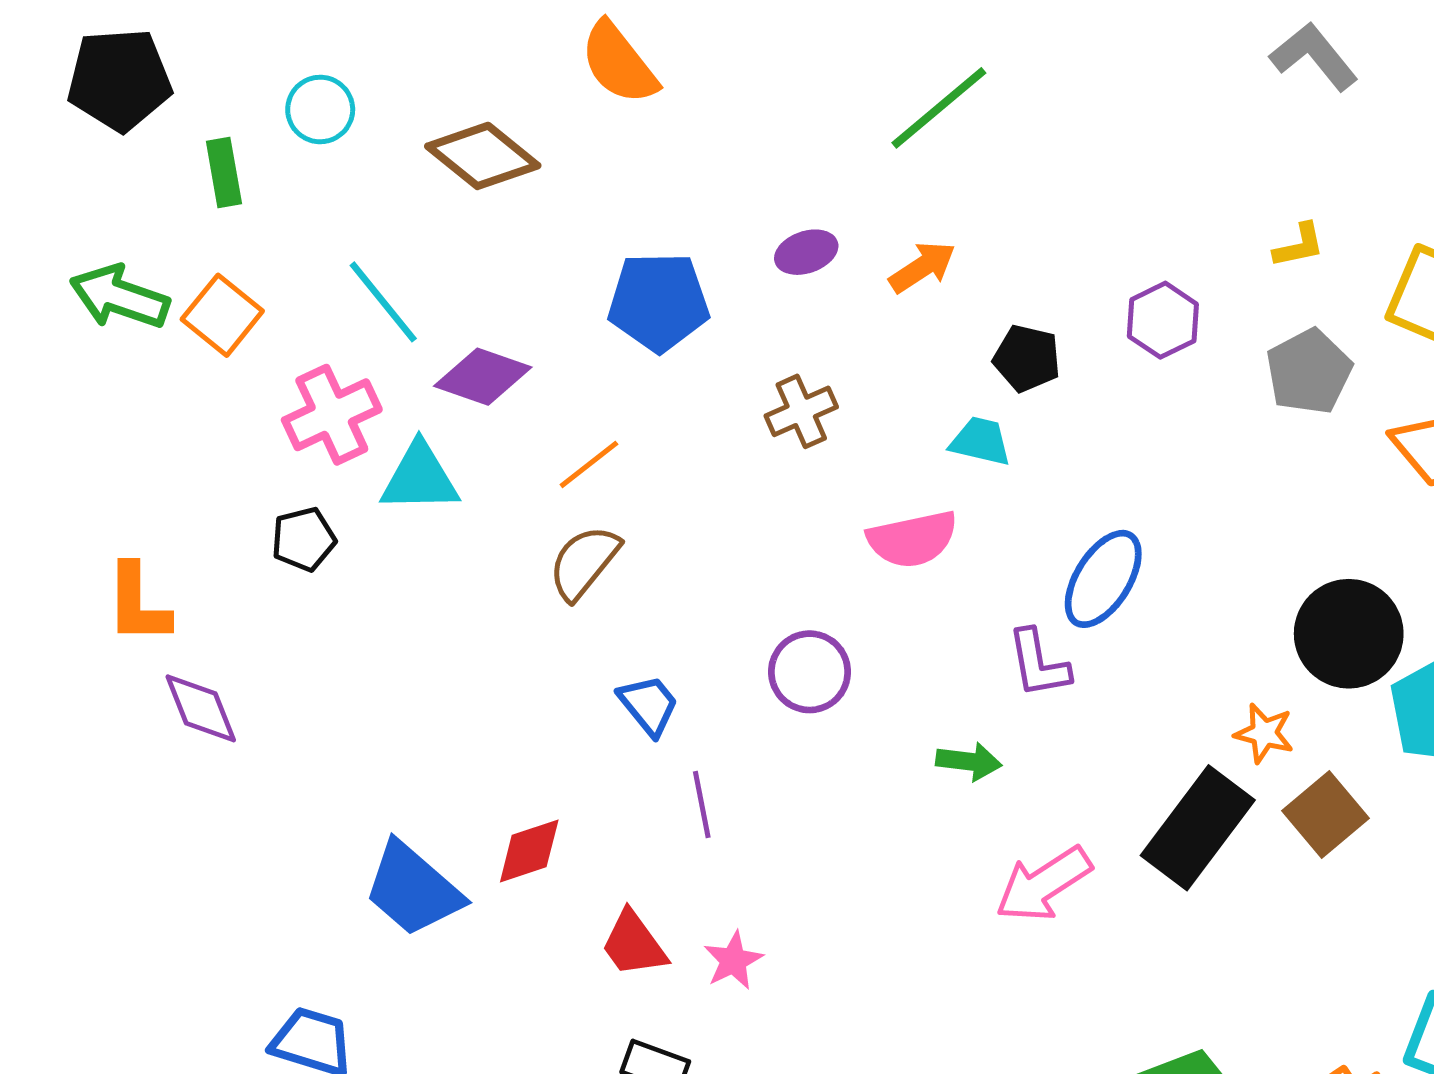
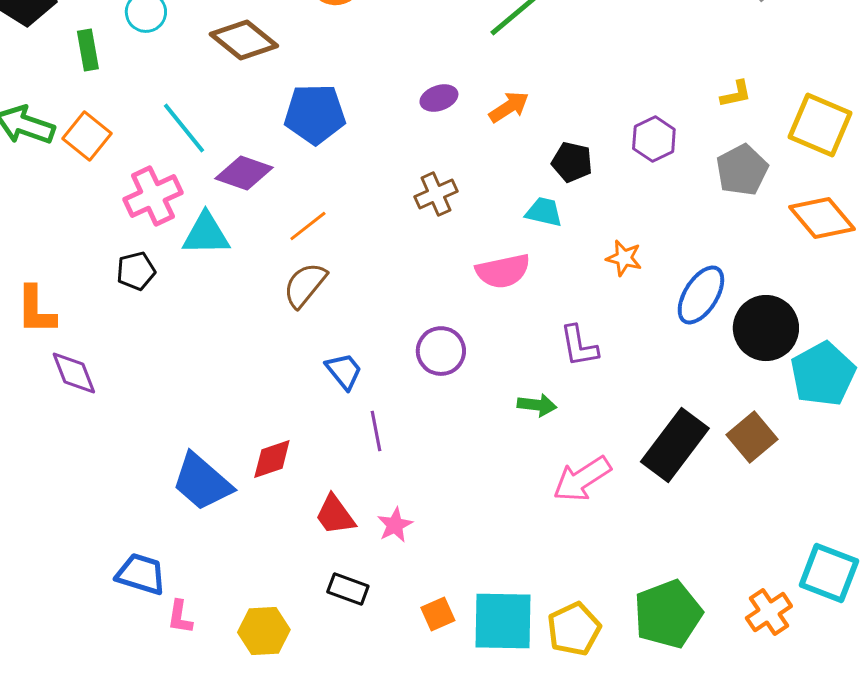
blue pentagon: (659, 302) -> (315, 114), moved
blue ellipse: (1103, 579) -> (701, 295), moved
orange star: (1264, 733) -> (624, 258), moved

